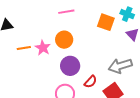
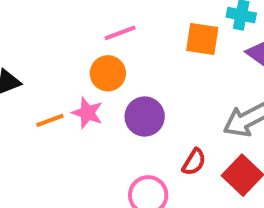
orange circle: (64, 40) -> (108, 73), moved
purple circle: (70, 66) -> (145, 117), moved

